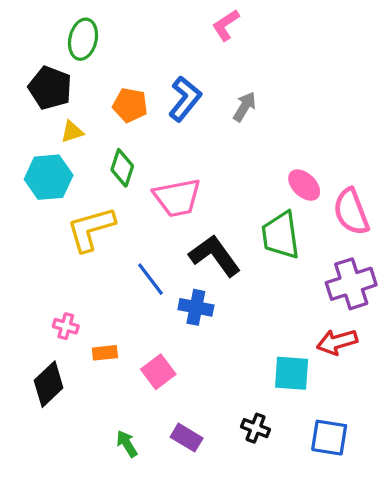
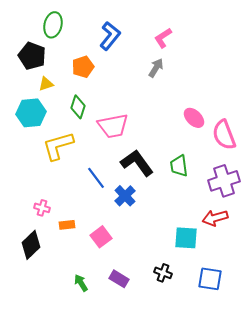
pink L-shape: (226, 25) -> (163, 38), moved
blue L-shape: (185, 99) -> (110, 36), moved
orange pentagon: (130, 105) -> (83, 67), turned -30
green trapezoid: (281, 235) -> (179, 166), moved, size x0.7
blue cross: (196, 307) -> (125, 196), turned 35

